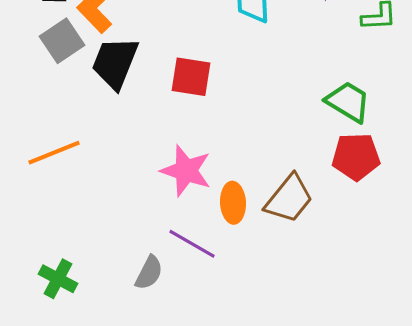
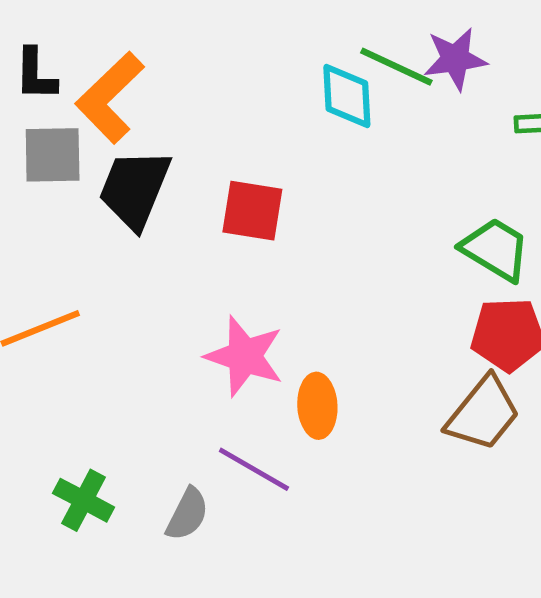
gray square: (62, 41) -> (53, 155), turned 33
brown trapezoid: (289, 199) -> (483, 413), moved
green cross: (58, 279) -> (84, 500), moved

